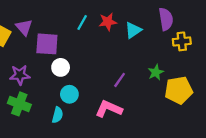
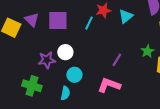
cyan line: (82, 22) -> (89, 23), moved
purple square: (47, 44) -> (58, 20), moved
purple star: (20, 75) -> (47, 60), moved

